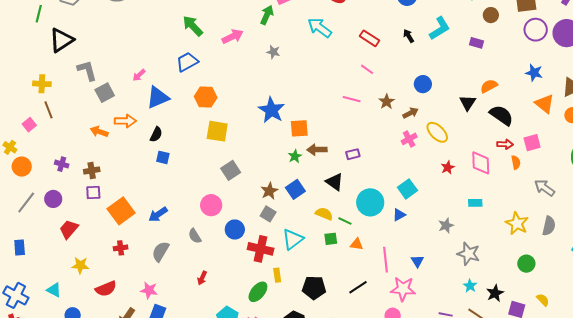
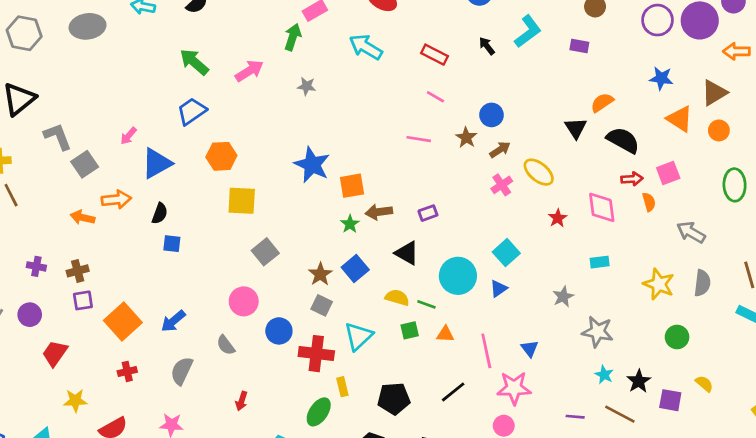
blue circle: (423, 84) -> (492, 115), moved

